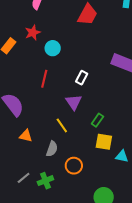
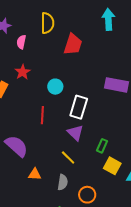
cyan circle: (53, 48) -> (55, 87), moved
white rectangle: (82, 78) -> (79, 107), size x1.6
yellow square: (104, 142) -> (112, 166), turned 30

